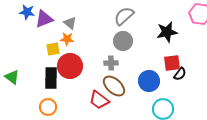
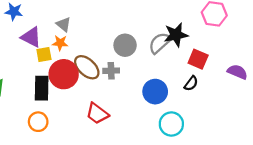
gray semicircle: (124, 16) -> (160, 43), moved
purple triangle: (44, 19) -> (31, 37), moved, turned 48
red square: (172, 63) -> (198, 59), moved, turned 30
brown ellipse: (114, 86) -> (87, 67), moved

